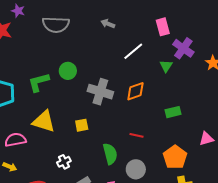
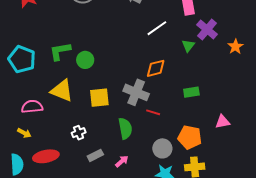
green circle: (68, 71) -> (85, 60), moved
gray cross: (100, 92) -> (136, 92), moved
yellow square: (82, 125) -> (99, 98), size x1.5
orange pentagon: (175, 157) -> (190, 137), turned -30
gray circle: (136, 169) -> (162, 148), moved

